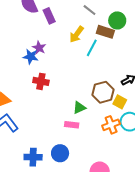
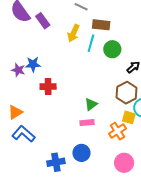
green circle: (117, 20) -> (112, 49), moved
purple star: (39, 48) -> (18, 70), moved
brown hexagon: (103, 92) -> (126, 93), moved
yellow square: (120, 102) -> (129, 117), moved
orange cross: (111, 125) -> (117, 131), moved

